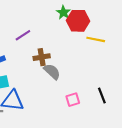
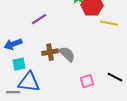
brown cross: (42, 57) -> (50, 52), moved
black line: (102, 96) -> (115, 77), turned -42

